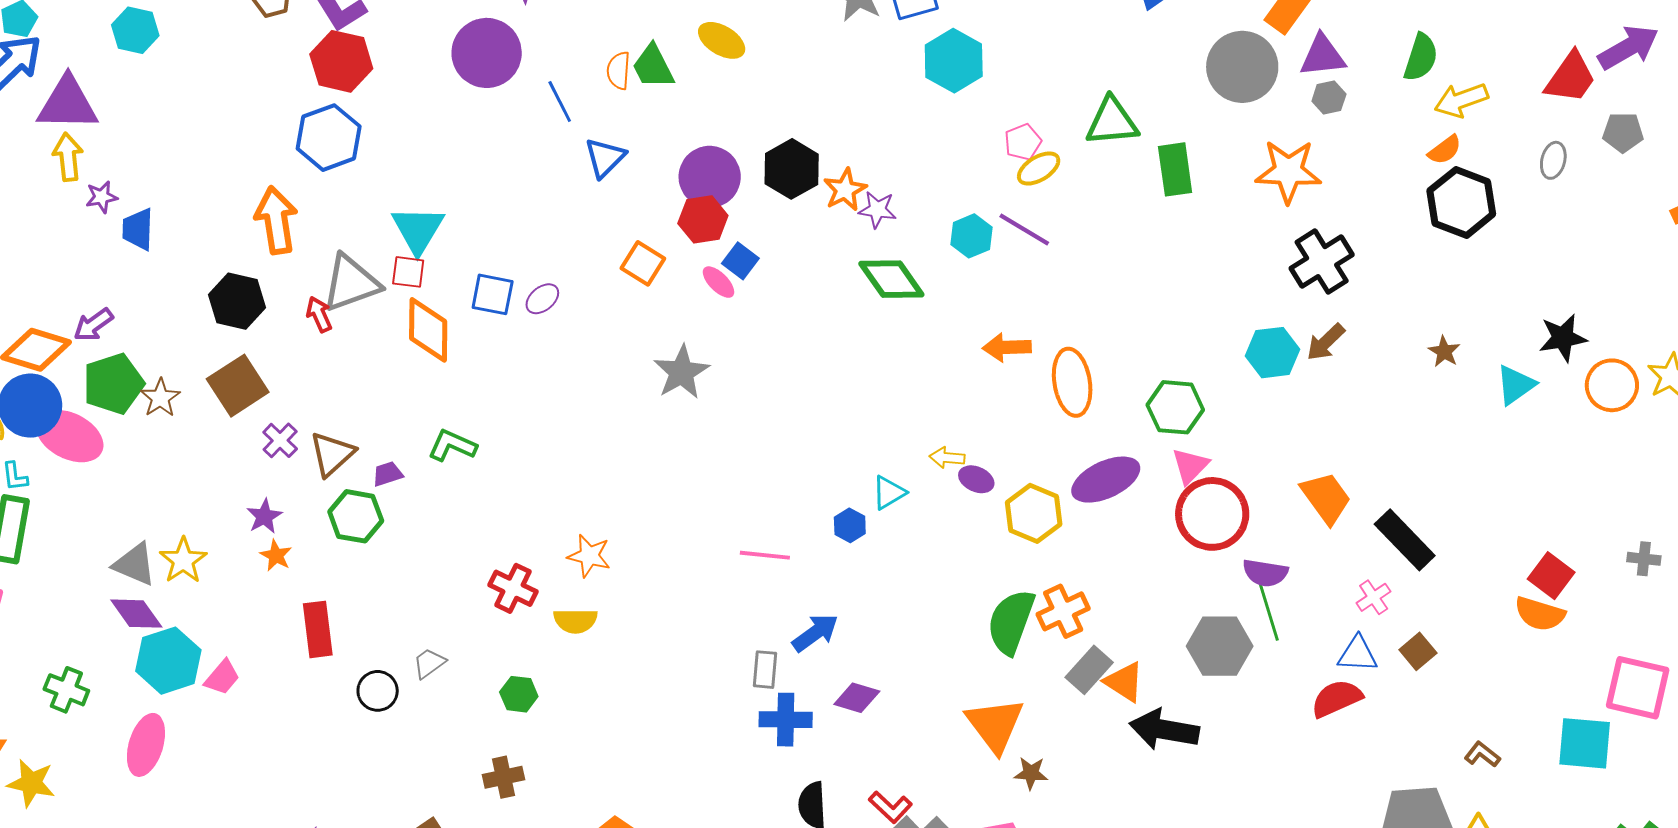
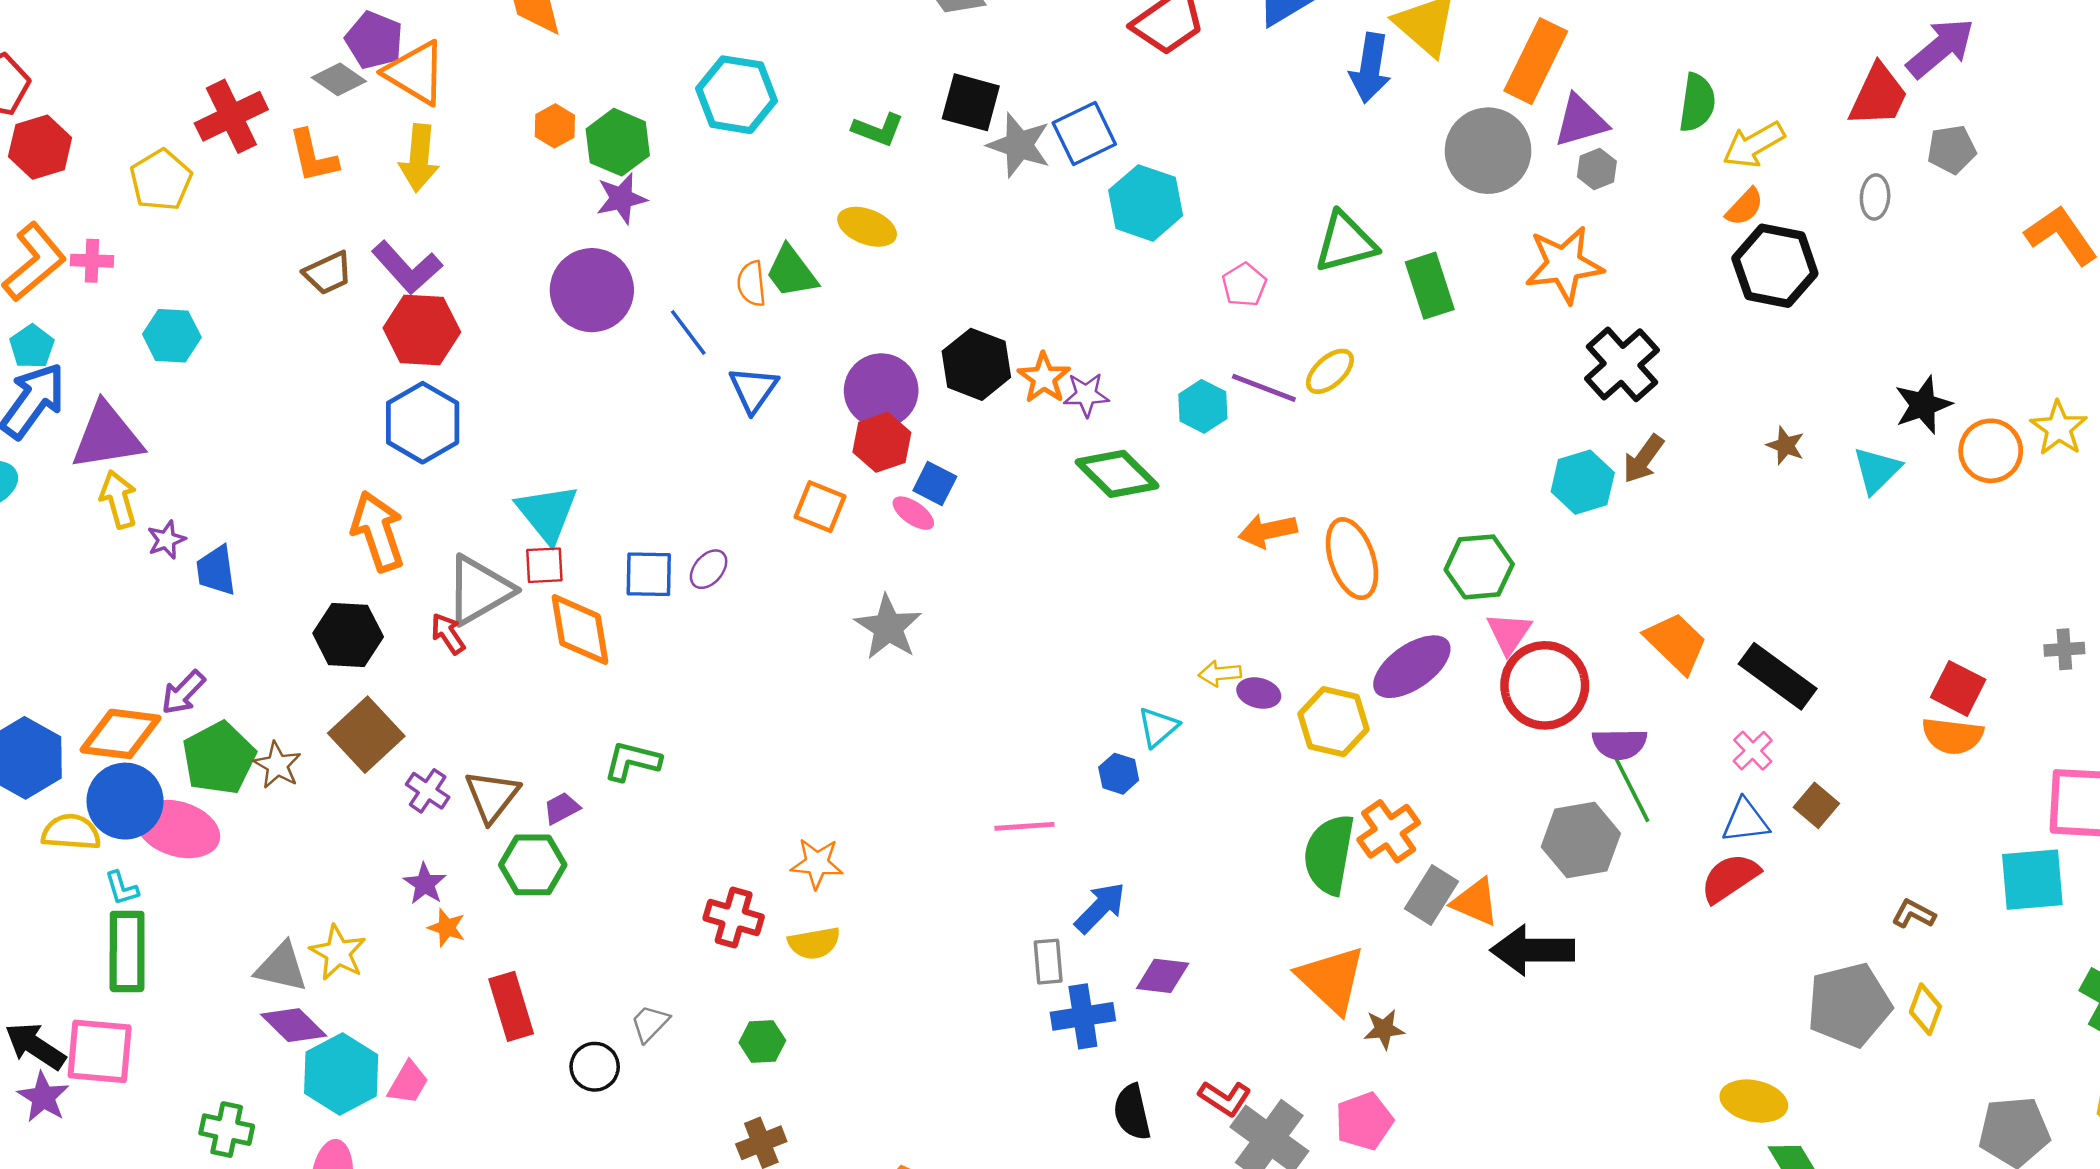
yellow ellipse: (1039, 169) -> (1330, 371), moved

